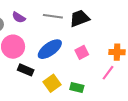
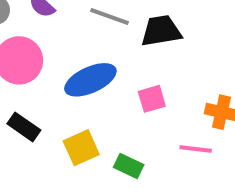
black rectangle: (26, 70) -> (24, 127), moved
pink line: (108, 73) -> (196, 149), turned 49

